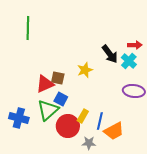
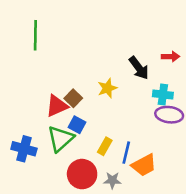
cyan cross: (129, 61) -> (163, 94), moved, turned -35
brown square: (58, 78) -> (73, 98), turned 32
red circle: (68, 126) -> (82, 174), moved

